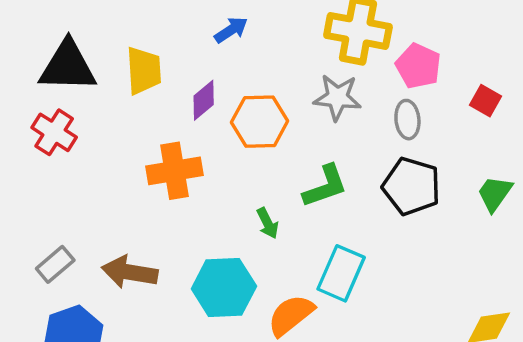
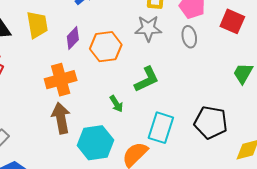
red square: (486, 101) -> (232, 21), size x1.4
black pentagon: (411, 186) -> (211, 122), moved
brown arrow: (130, 272) -> (61, 118), moved, turned 76

